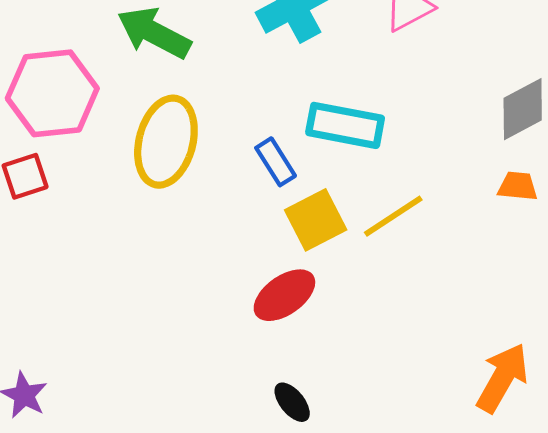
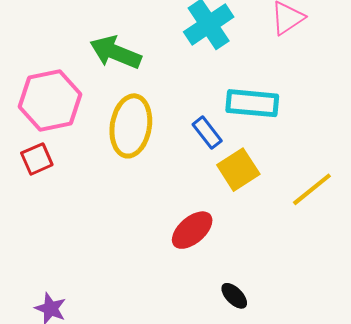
yellow line: (393, 216) -> (312, 189), moved
red ellipse: (284, 295) -> (192, 230), moved

